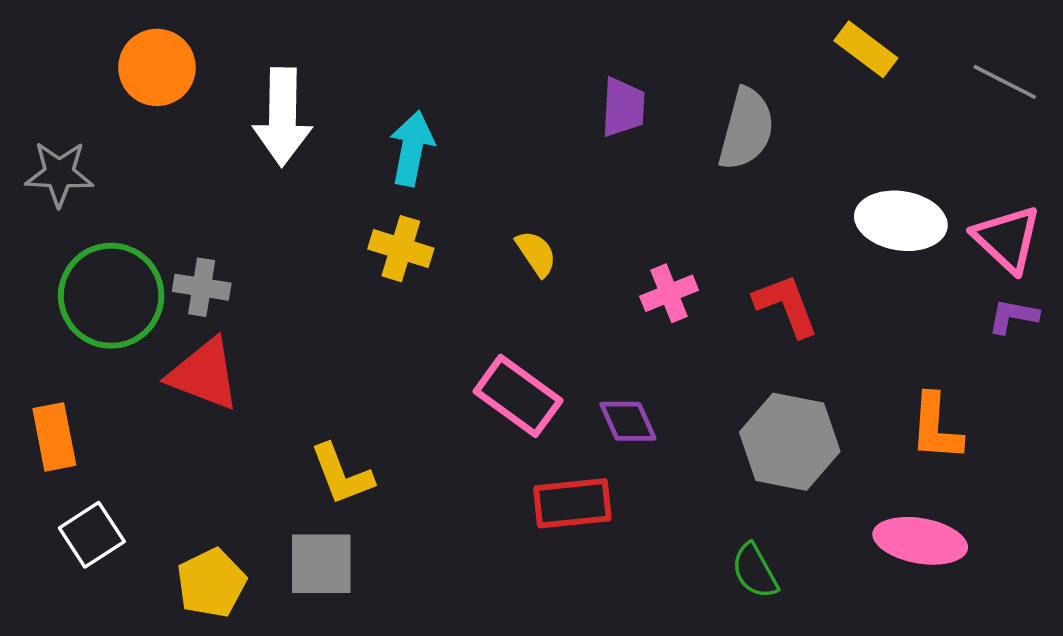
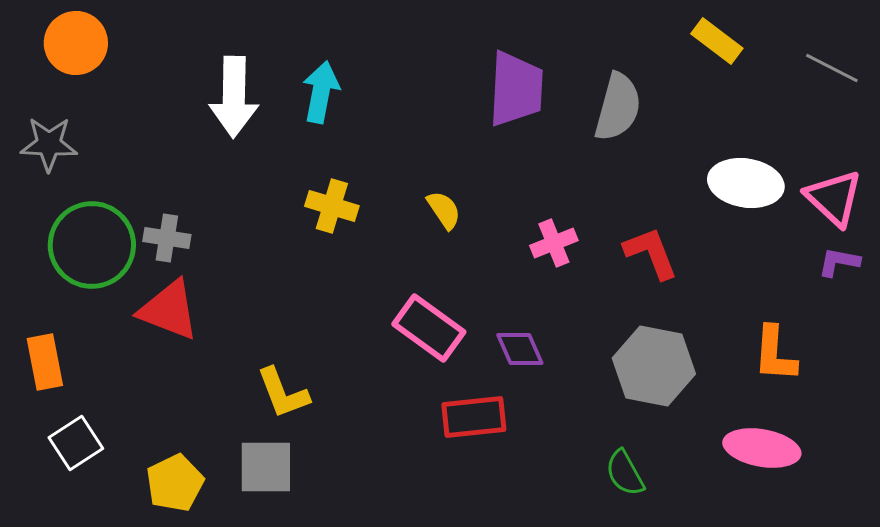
orange circle: (157, 67) -> (76, 43), moved
purple trapezoid: (623, 107) -> (516, 89), size x1.5
cyan arrow: (412, 148) -> (321, 92), moved

